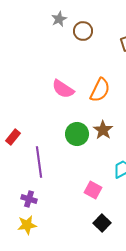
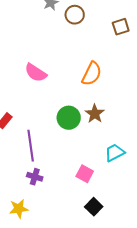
pink semicircle: (63, 89) -> (36, 73), moved
purple cross: (29, 199) -> (35, 177), moved

